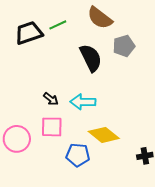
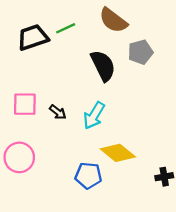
cyan arrow: (83, 102) -> (94, 116), turned -60
pink square: (52, 127) -> (25, 104), moved

